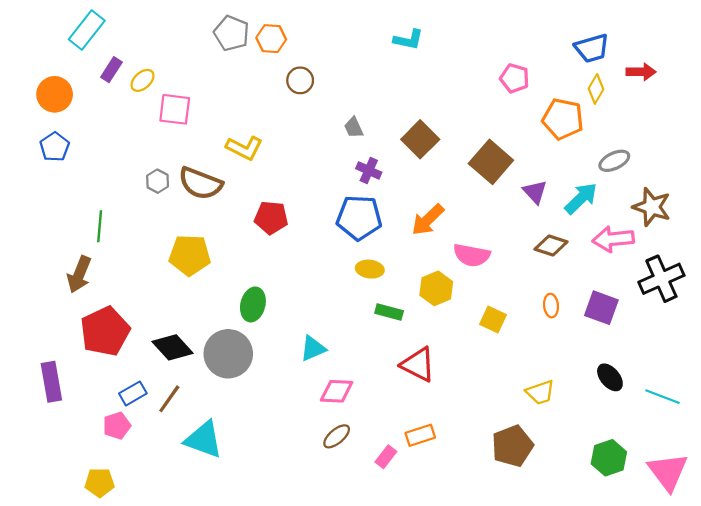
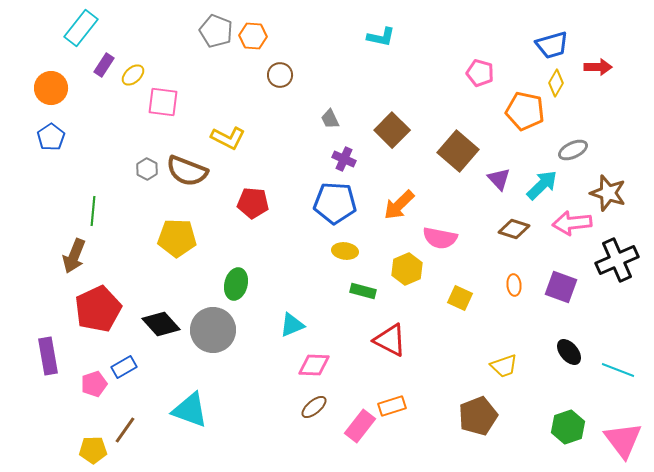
brown line: (169, 399) -> (125, 430), moved
pink pentagon: (117, 426) -> (94, 384), moved
pink rectangle: (386, 457) -> (360, 426), size x1.5

